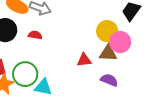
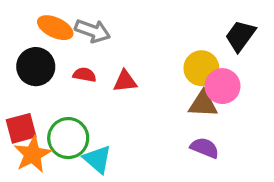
red triangle: (84, 60) -> (125, 81), moved
cyan triangle: (43, 87) -> (97, 159), turned 30

